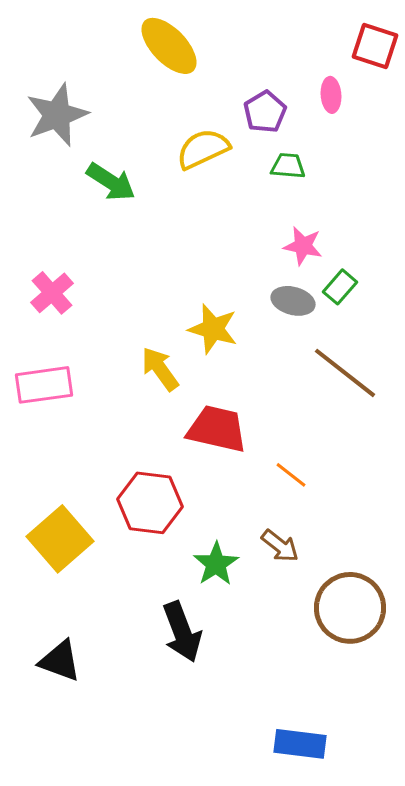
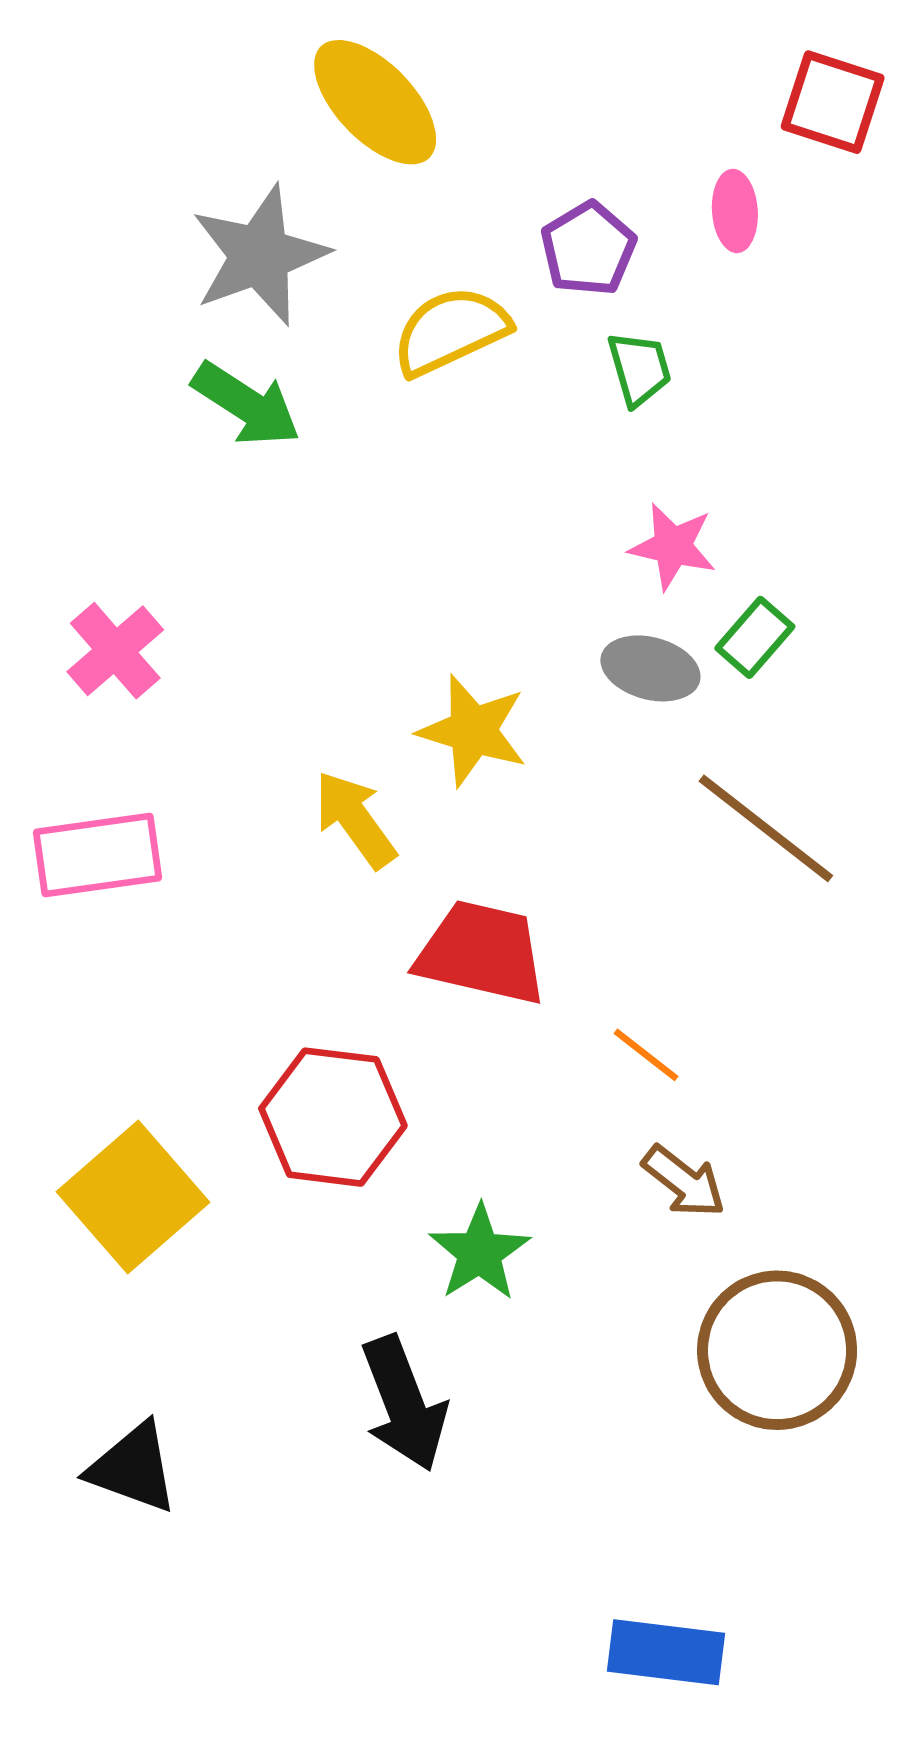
gray star: (57, 115) -> (260, 255), moved
green trapezoid: (288, 166) -> (639, 369), turned 69
brown arrow: (280, 546) -> (684, 1181), moved

